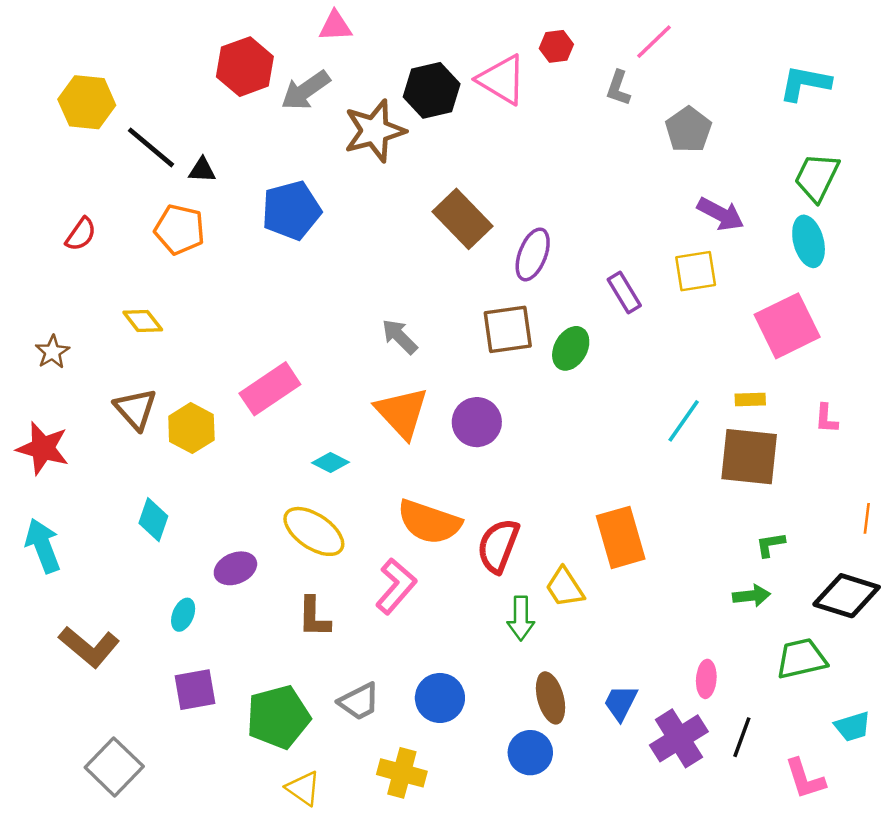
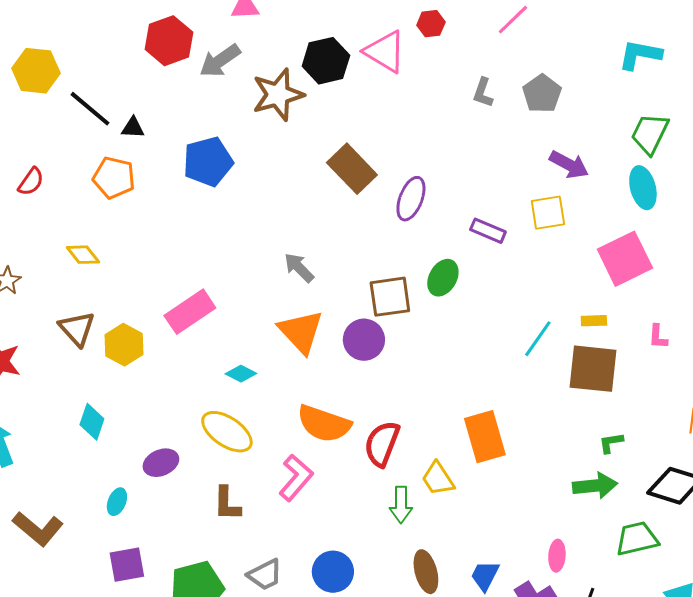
gray L-shape: (618, 88) -> (483, 93), moved
purple rectangle: (624, 292) -> (488, 231), turned -36
brown square: (508, 329) -> (390, 297), moved
green arrow: (751, 596) -> (595, 486), size x1.4

